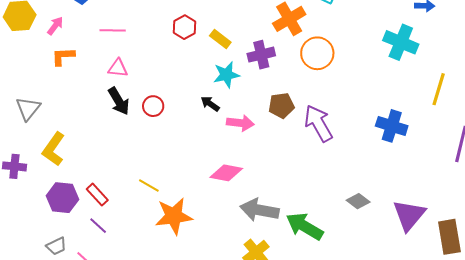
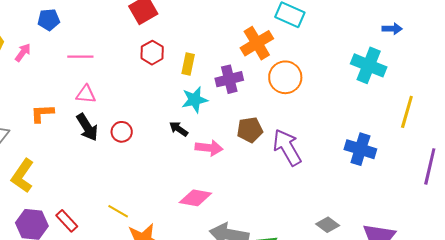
yellow rectangle: (220, 39) -> (188, 64), turned 65
orange L-shape: (63, 56) -> (42, 113), moved

